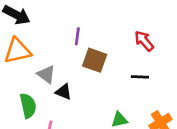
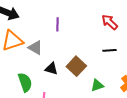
brown square: (95, 60) -> (76, 66), moved, turned 30
gray triangle: (46, 74) -> (35, 48), moved

